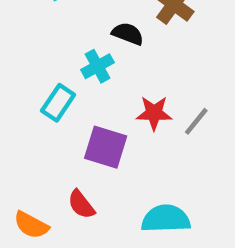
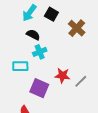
black semicircle: (128, 34) -> (33, 35), moved
cyan rectangle: (58, 103) -> (20, 66), turned 49

